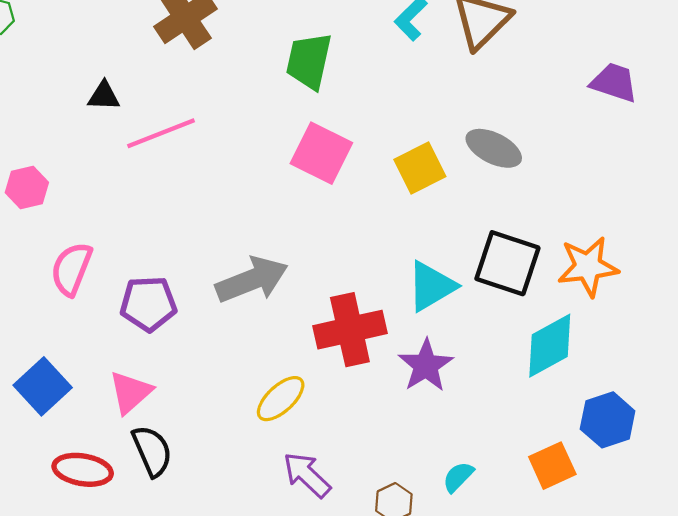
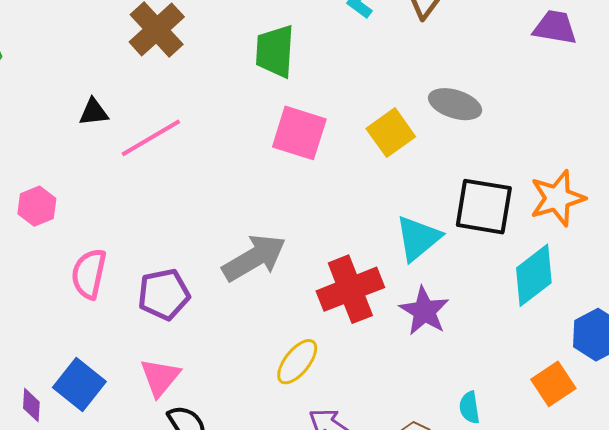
cyan semicircle: (458, 477) -> (469, 407), turned -44

